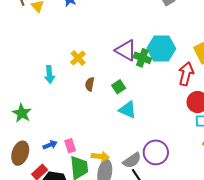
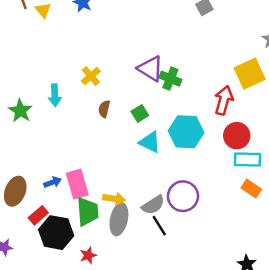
cyan hexagon: (161, 49) -> (186, 132), moved
green star: (22, 113) -> (20, 111), moved
pink rectangle: (70, 146) -> (77, 184), size x1.6

